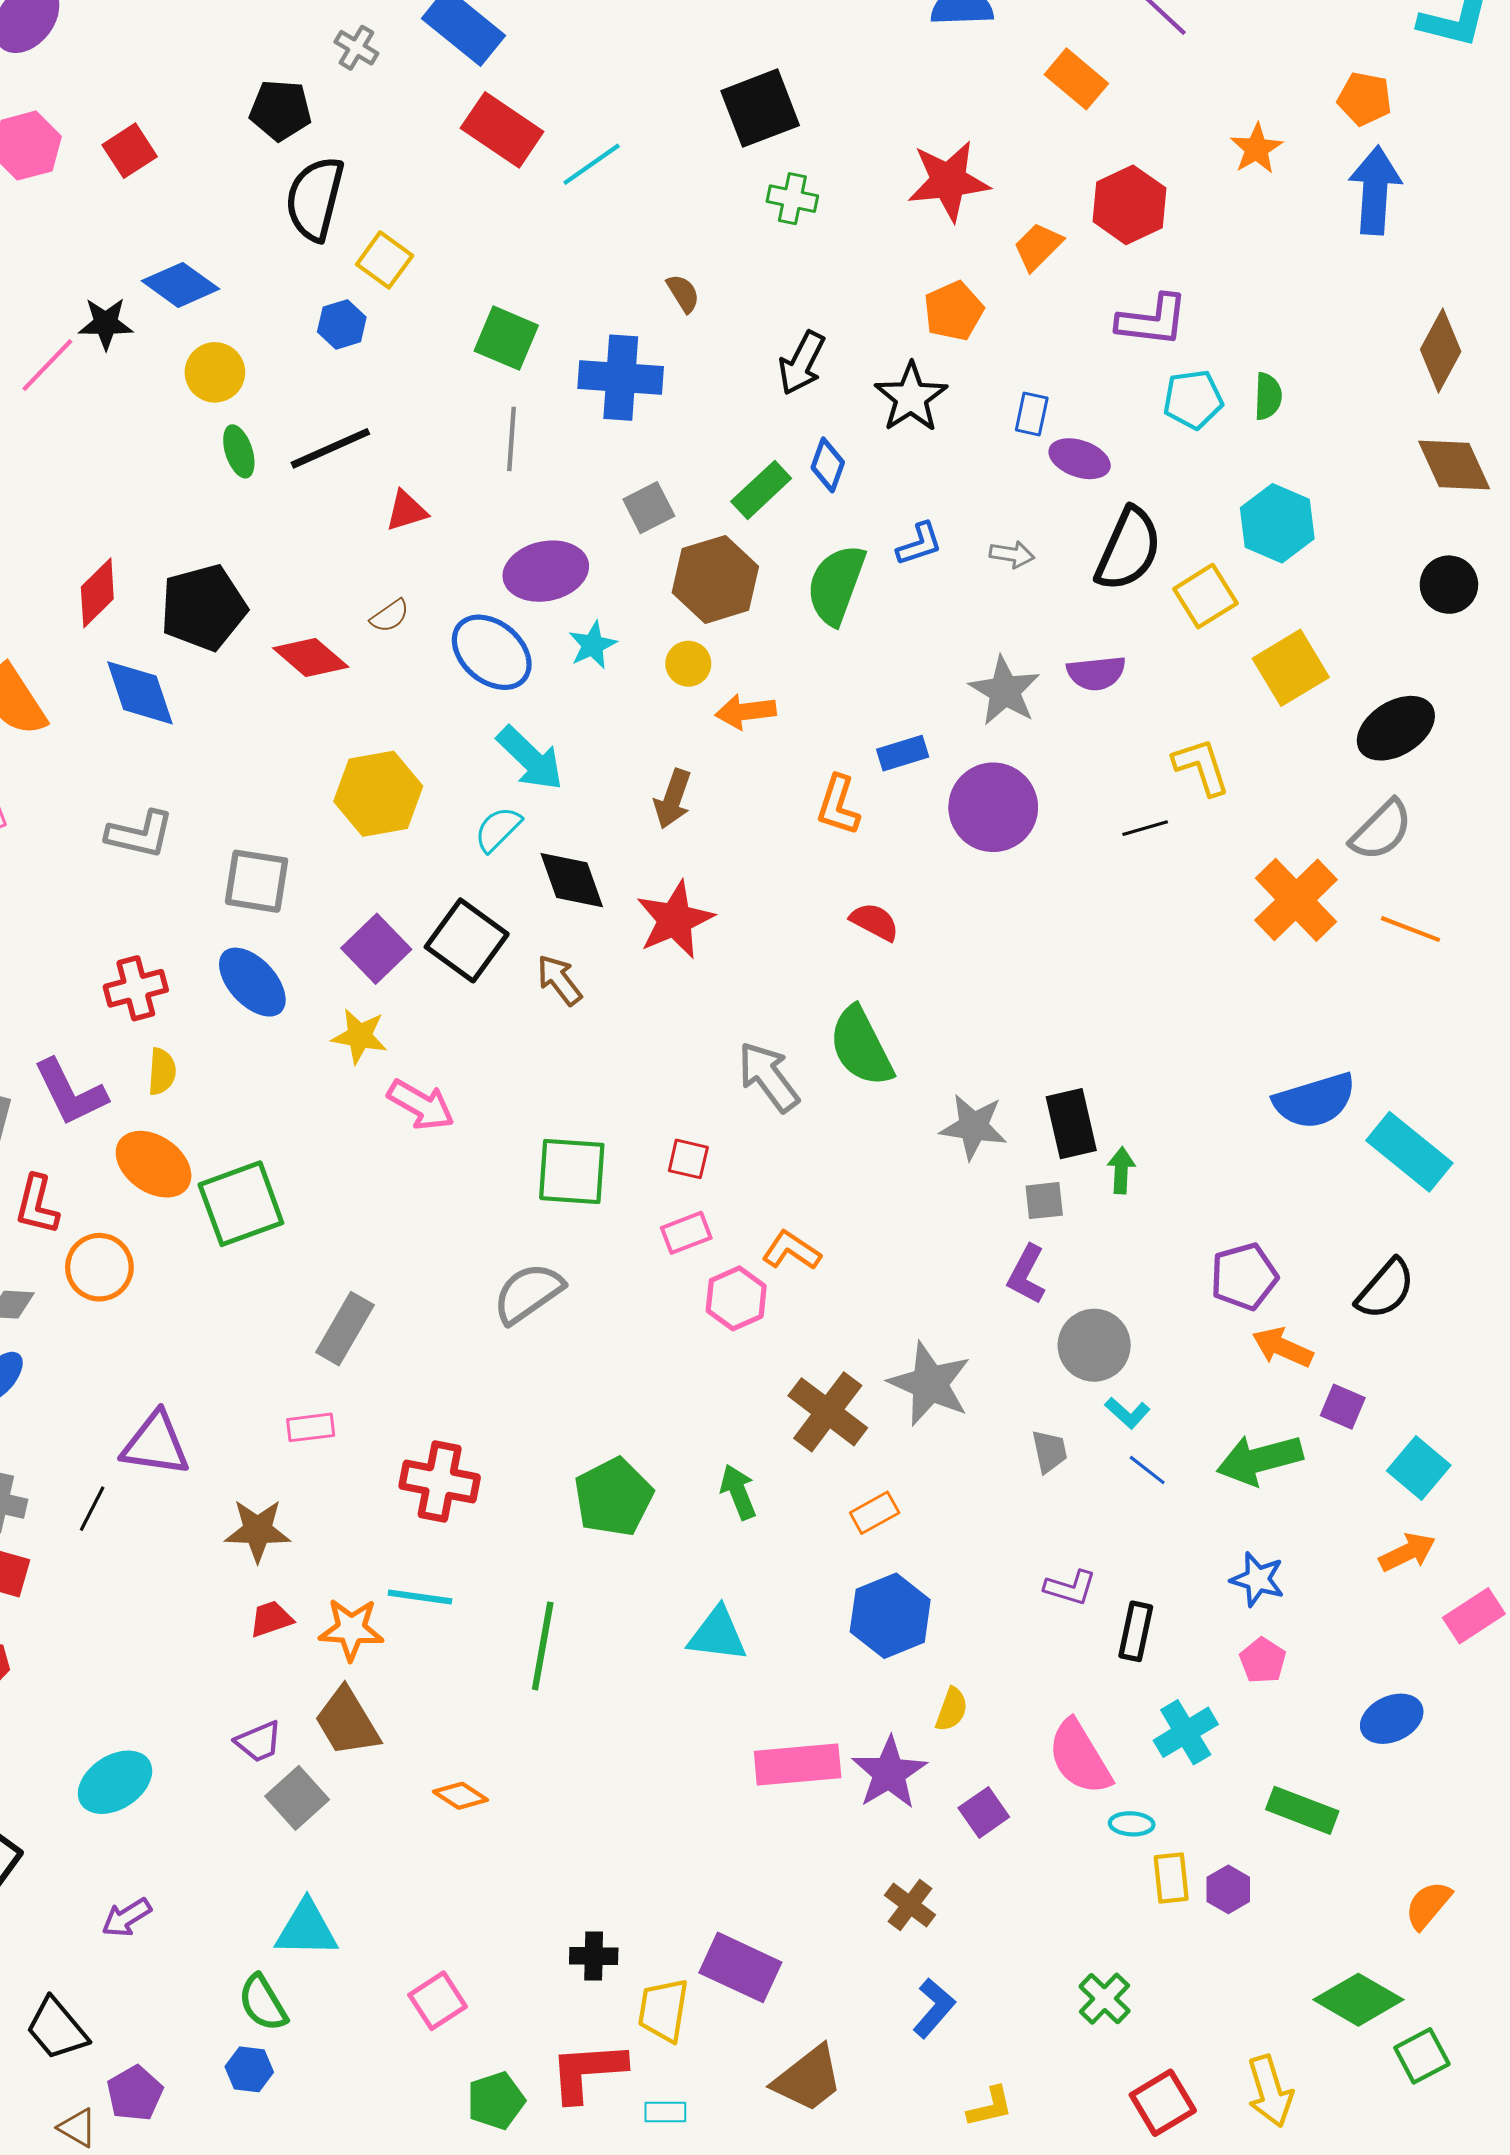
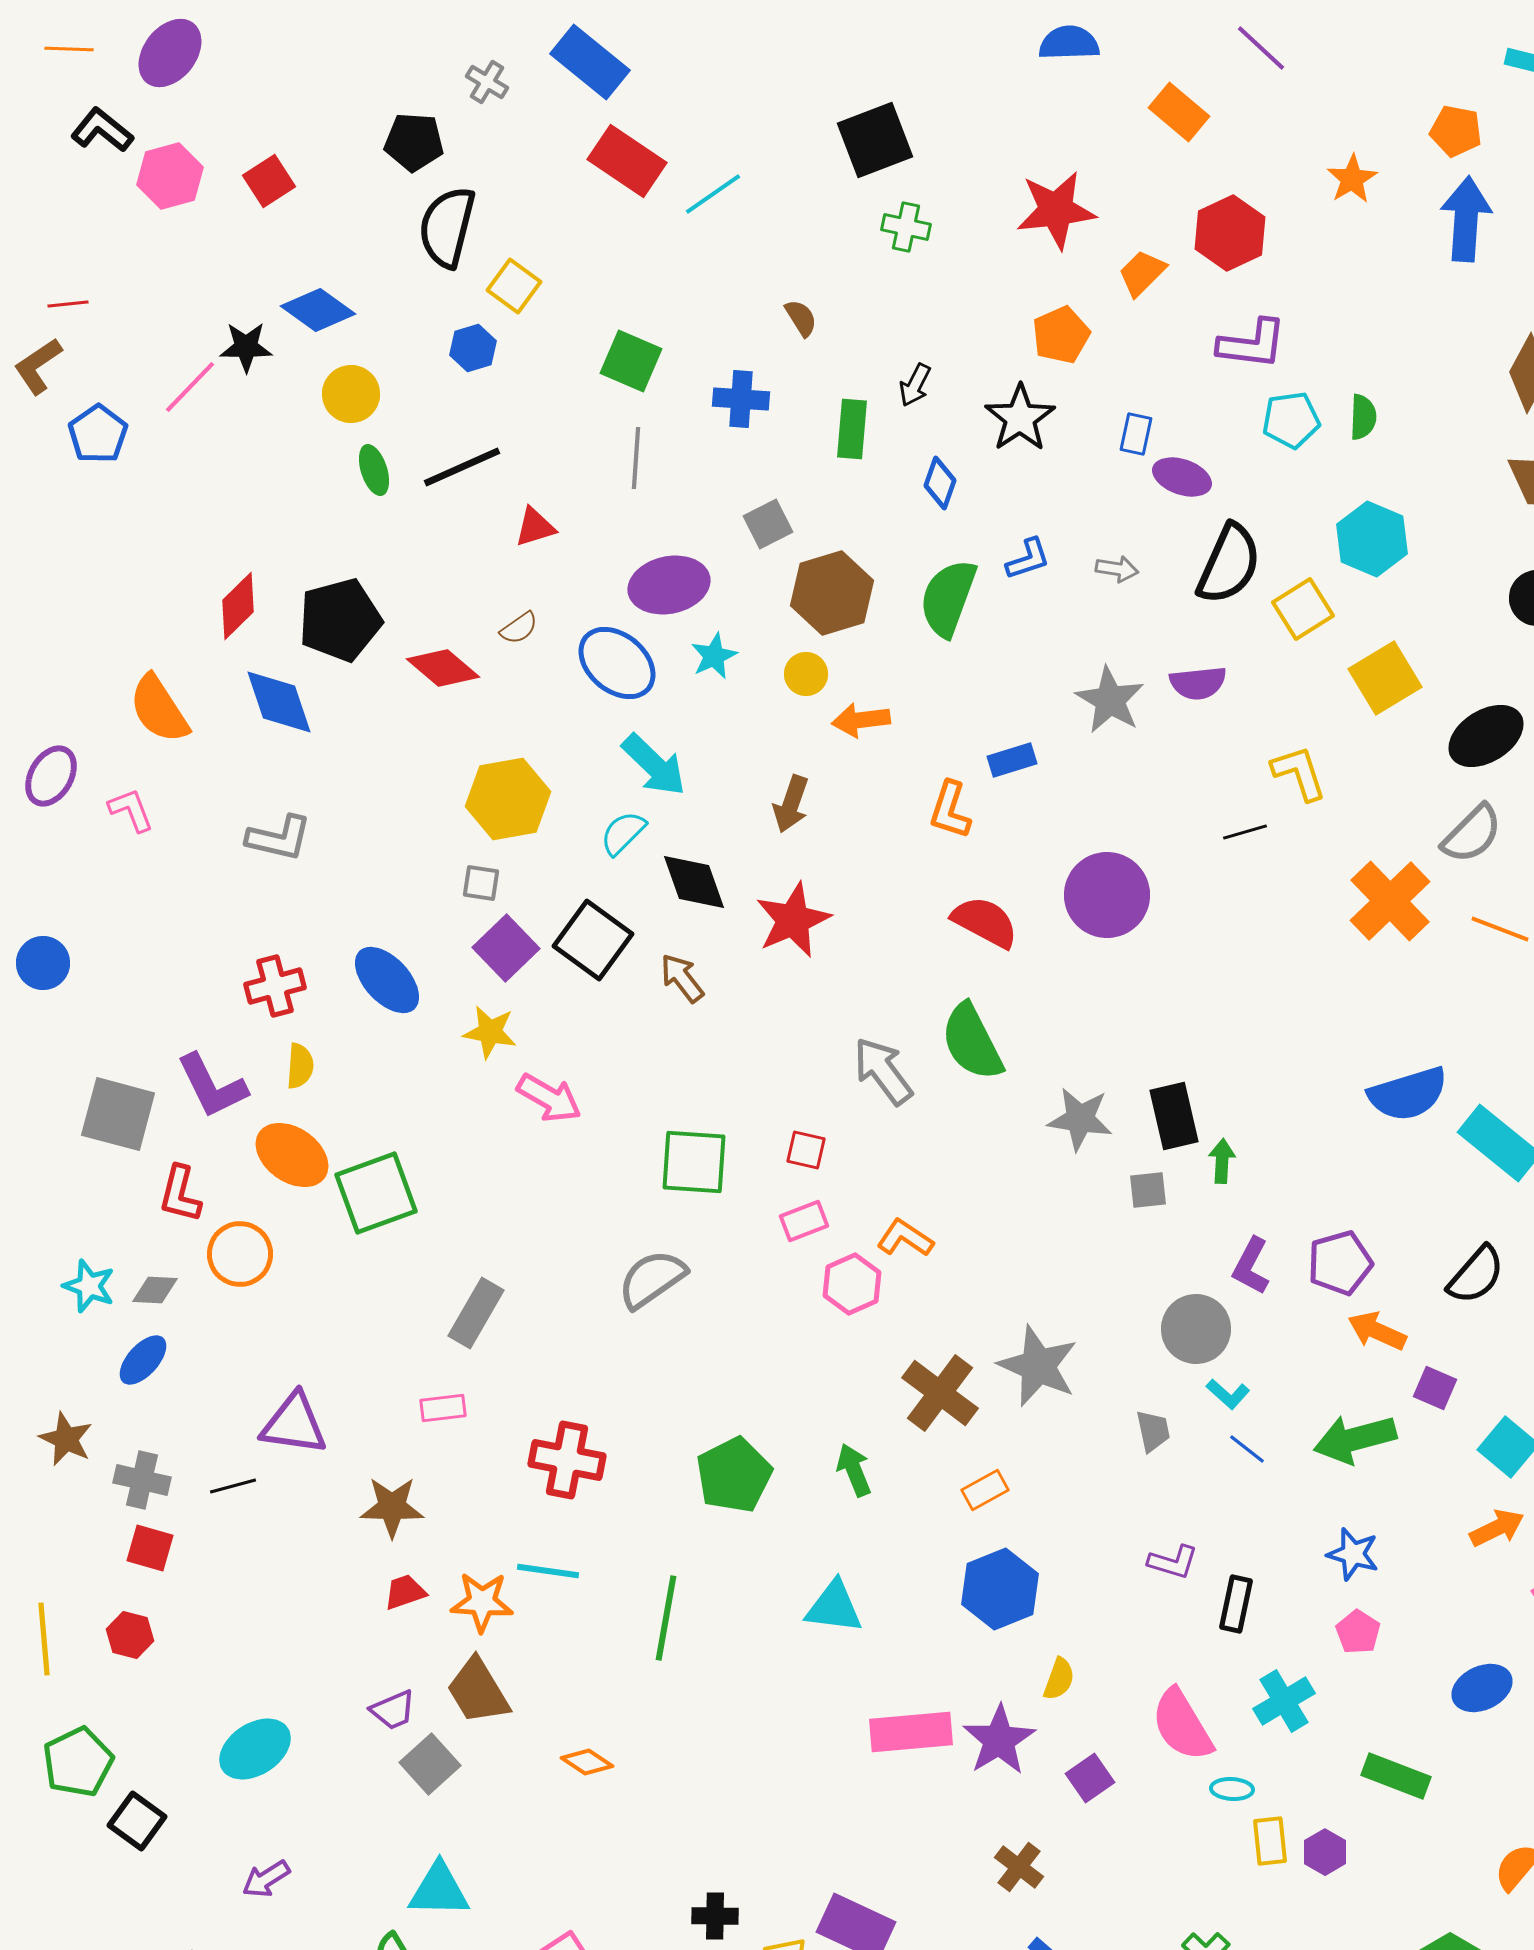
black arrow: (802, 363) -> (915, 385), size x0.7
blue cross: (621, 378) -> (741, 399), size x0.7
green rectangle: (761, 490) -> (852, 429), moved, turned -42
purple circle: (993, 807) -> (1107, 895), moved
gray square: (257, 881) -> (481, 883), moved, size x0.6
red semicircle: (875, 922) -> (985, 922), size x1.4
purple L-shape: (1026, 1274) -> (1251, 1266), moved
black line: (92, 1509) -> (233, 1486), turned 48

